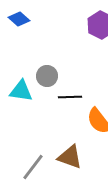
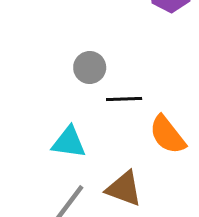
cyan triangle: (21, 91) -> (69, 142), moved

